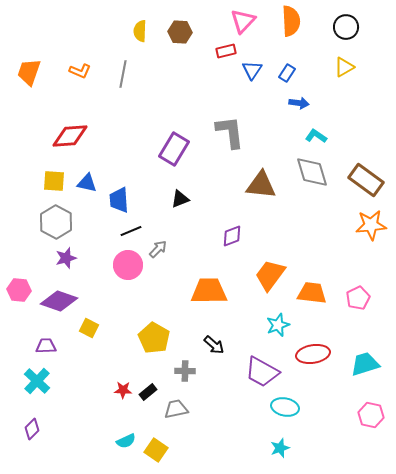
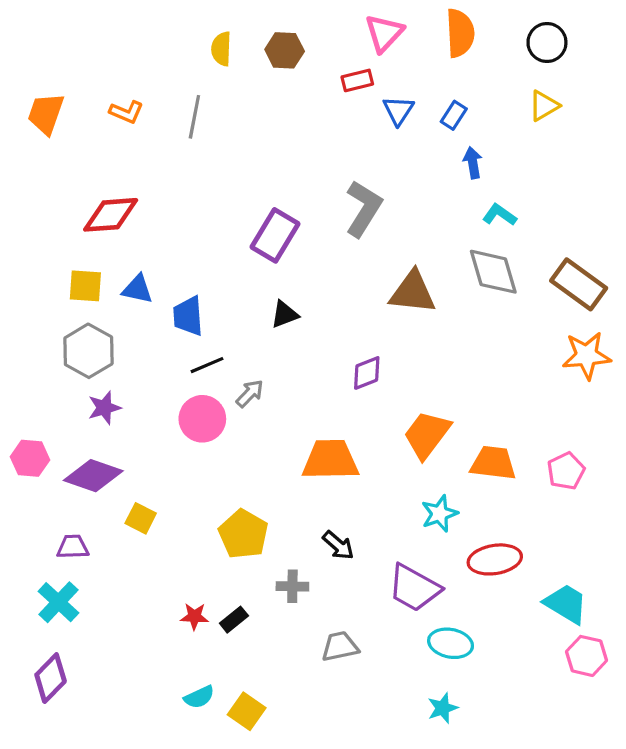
blue arrow: (299, 103) -> (473, 163), turned -108
gray L-shape: (230, 132) -> (364, 208), turned 39
cyan trapezoid: (365, 364) -> (566, 604), moved, turned 48
gray trapezoid: (176, 409) -> (340, 646), moved
purple diamond: (32, 429) -> (51, 678), size x1.4

